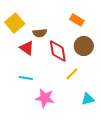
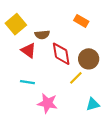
brown circle: (84, 46) -> (89, 59), moved

